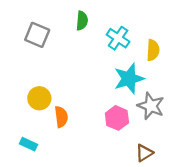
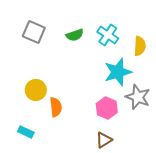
green semicircle: (82, 21) -> (75, 35), moved, turned 66
brown triangle: (144, 153) -> (104, 140), moved

